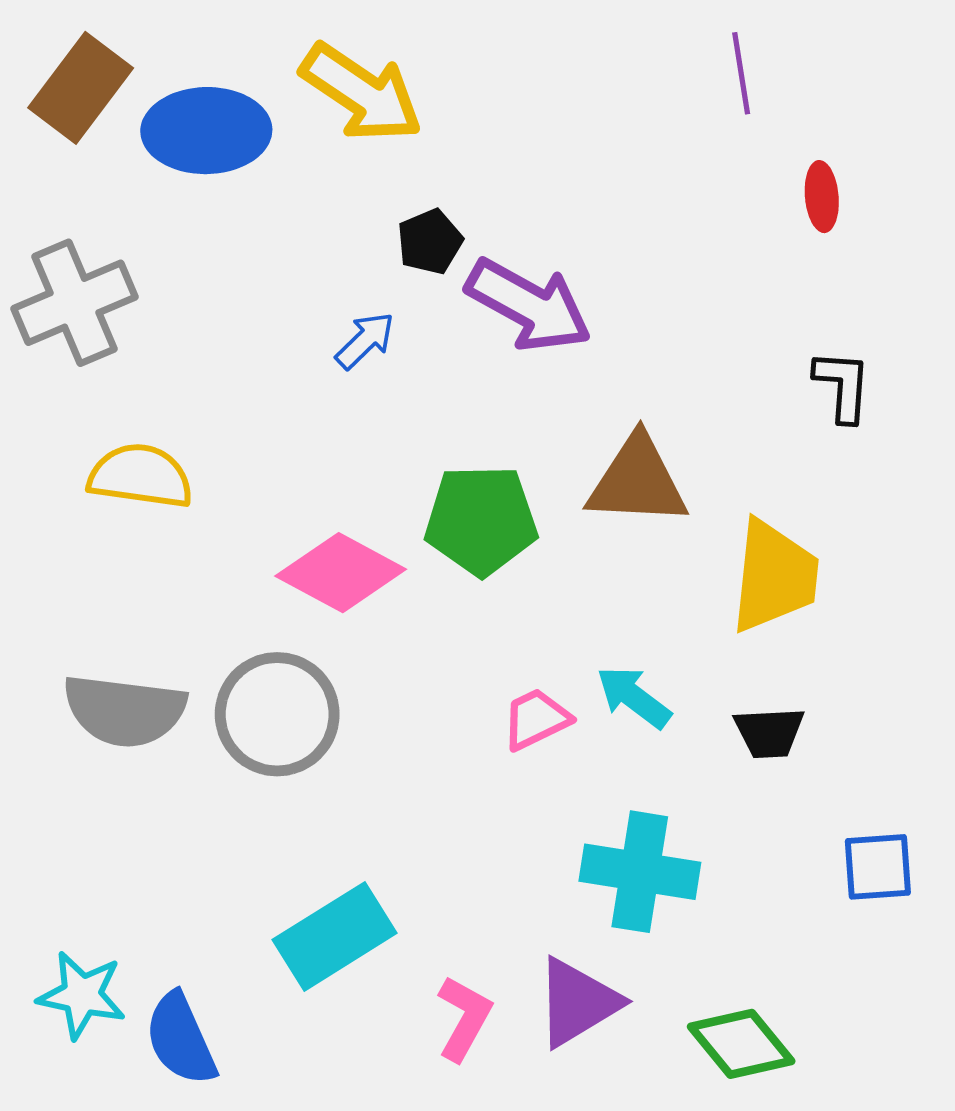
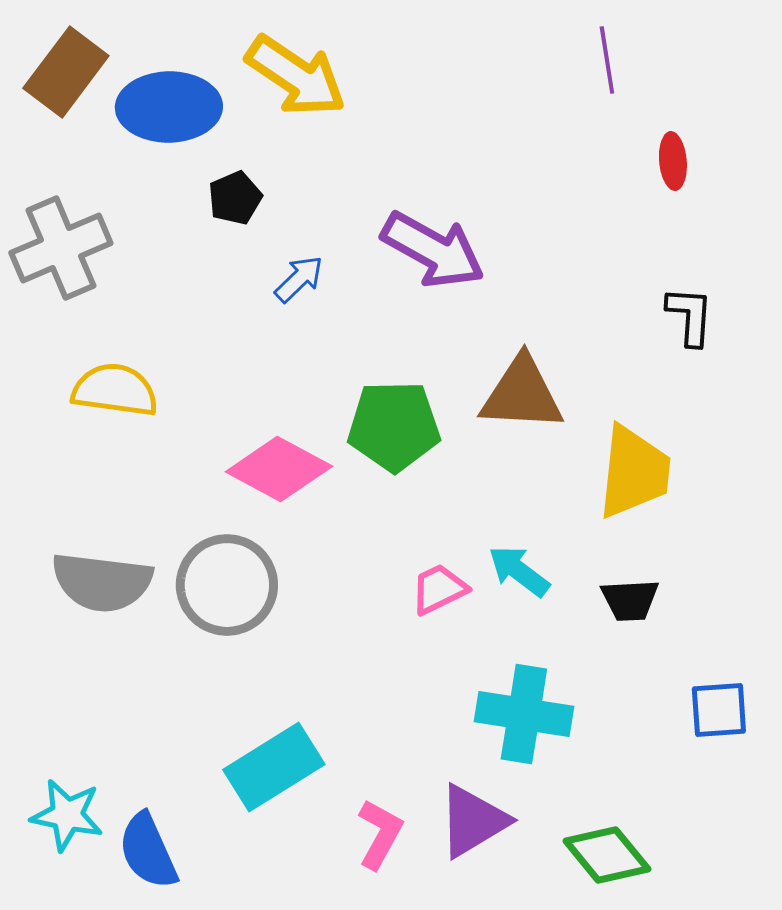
black pentagon: (430, 242) -> (235, 198), moved

